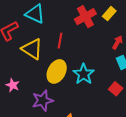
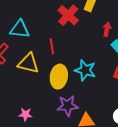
pink star: (13, 85) -> (25, 114), moved
purple star: (43, 100) -> (68, 106), moved, turned 30

